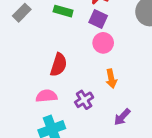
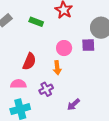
purple square: (98, 19) -> (88, 45), moved, turned -32
orange arrow: (111, 79) -> (57, 68), moved

